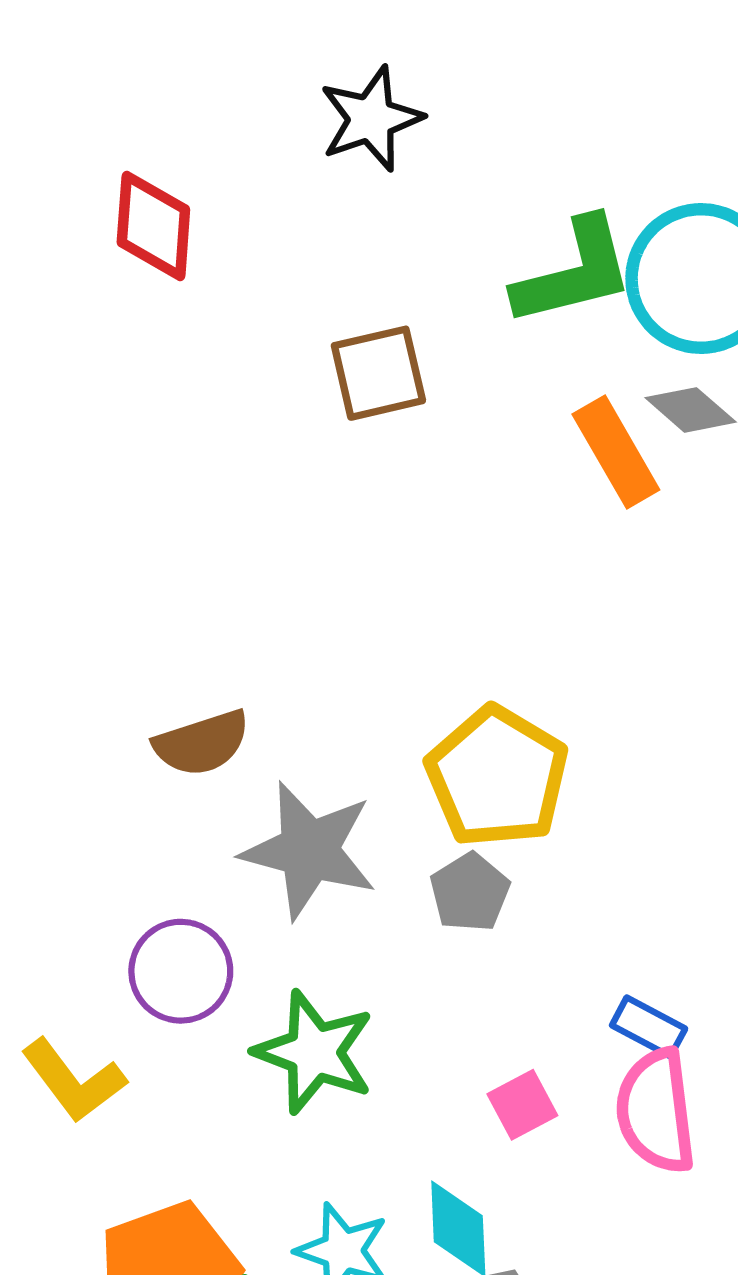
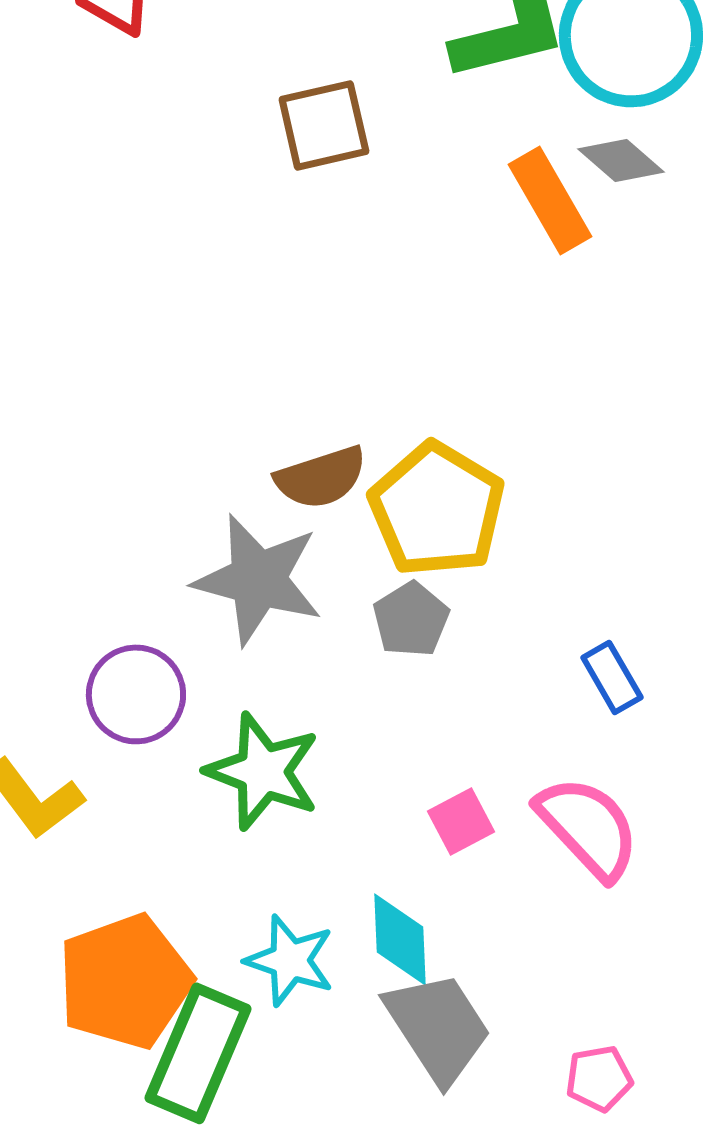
brown semicircle: (202, 743) -> (321, 477), moved
blue rectangle: (649, 1027) -> (612, 677), moved, turned 32
pink semicircle: (656, 1111) -> (588, 827), turned 144

